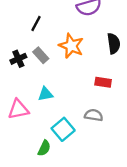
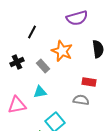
gray rectangle: (41, 55) -> (43, 66), moved
gray semicircle: (94, 115) -> (81, 100), moved

